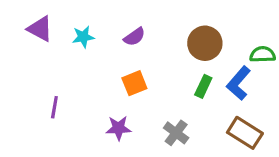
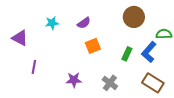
purple triangle: (40, 29) -> (20, 38), moved
brown circle: (205, 43) -> (134, 17), moved
orange square: (134, 83) -> (93, 46), moved

